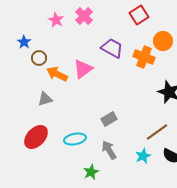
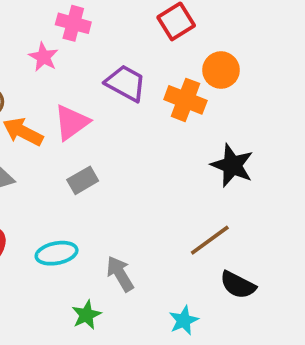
pink cross: (84, 16) -> (73, 23), turned -30
pink star: (56, 20) -> (43, 57), moved
gray rectangle: (109, 119) -> (83, 180), moved
cyan star: (143, 156) -> (184, 320), moved

